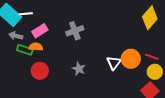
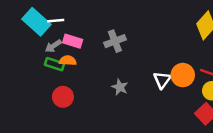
pink rectangle: (40, 31) -> (73, 41), turned 49
gray arrow: (16, 36) -> (53, 46), moved, turned -48
red circle: (40, 71) -> (63, 97), moved

